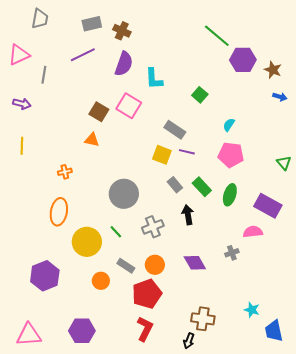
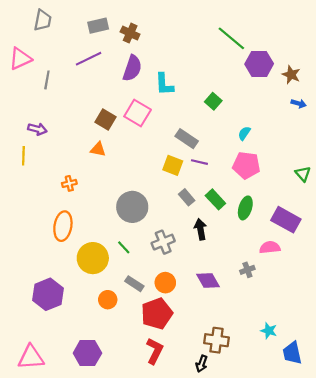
purple arrow: (22, 104) -> (37, 129), moved

